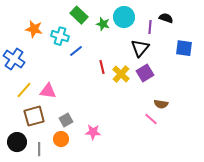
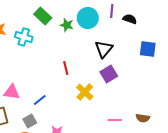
purple line: (150, 27) -> (112, 11), moved
blue line: (76, 51) -> (40, 100), moved
yellow cross: (121, 74) -> (85, 92), moved
brown semicircle: (161, 104) -> (143, 118), moved
pink line: (151, 119) -> (115, 120), turned -40

